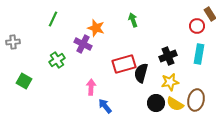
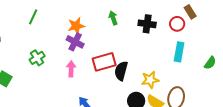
orange star: (96, 28) -> (76, 26), turned -30
purple cross: (83, 44) -> (75, 42), moved
black cross: (168, 56) -> (147, 24), moved, turned 30
pink arrow: (91, 87) -> (71, 69), moved

